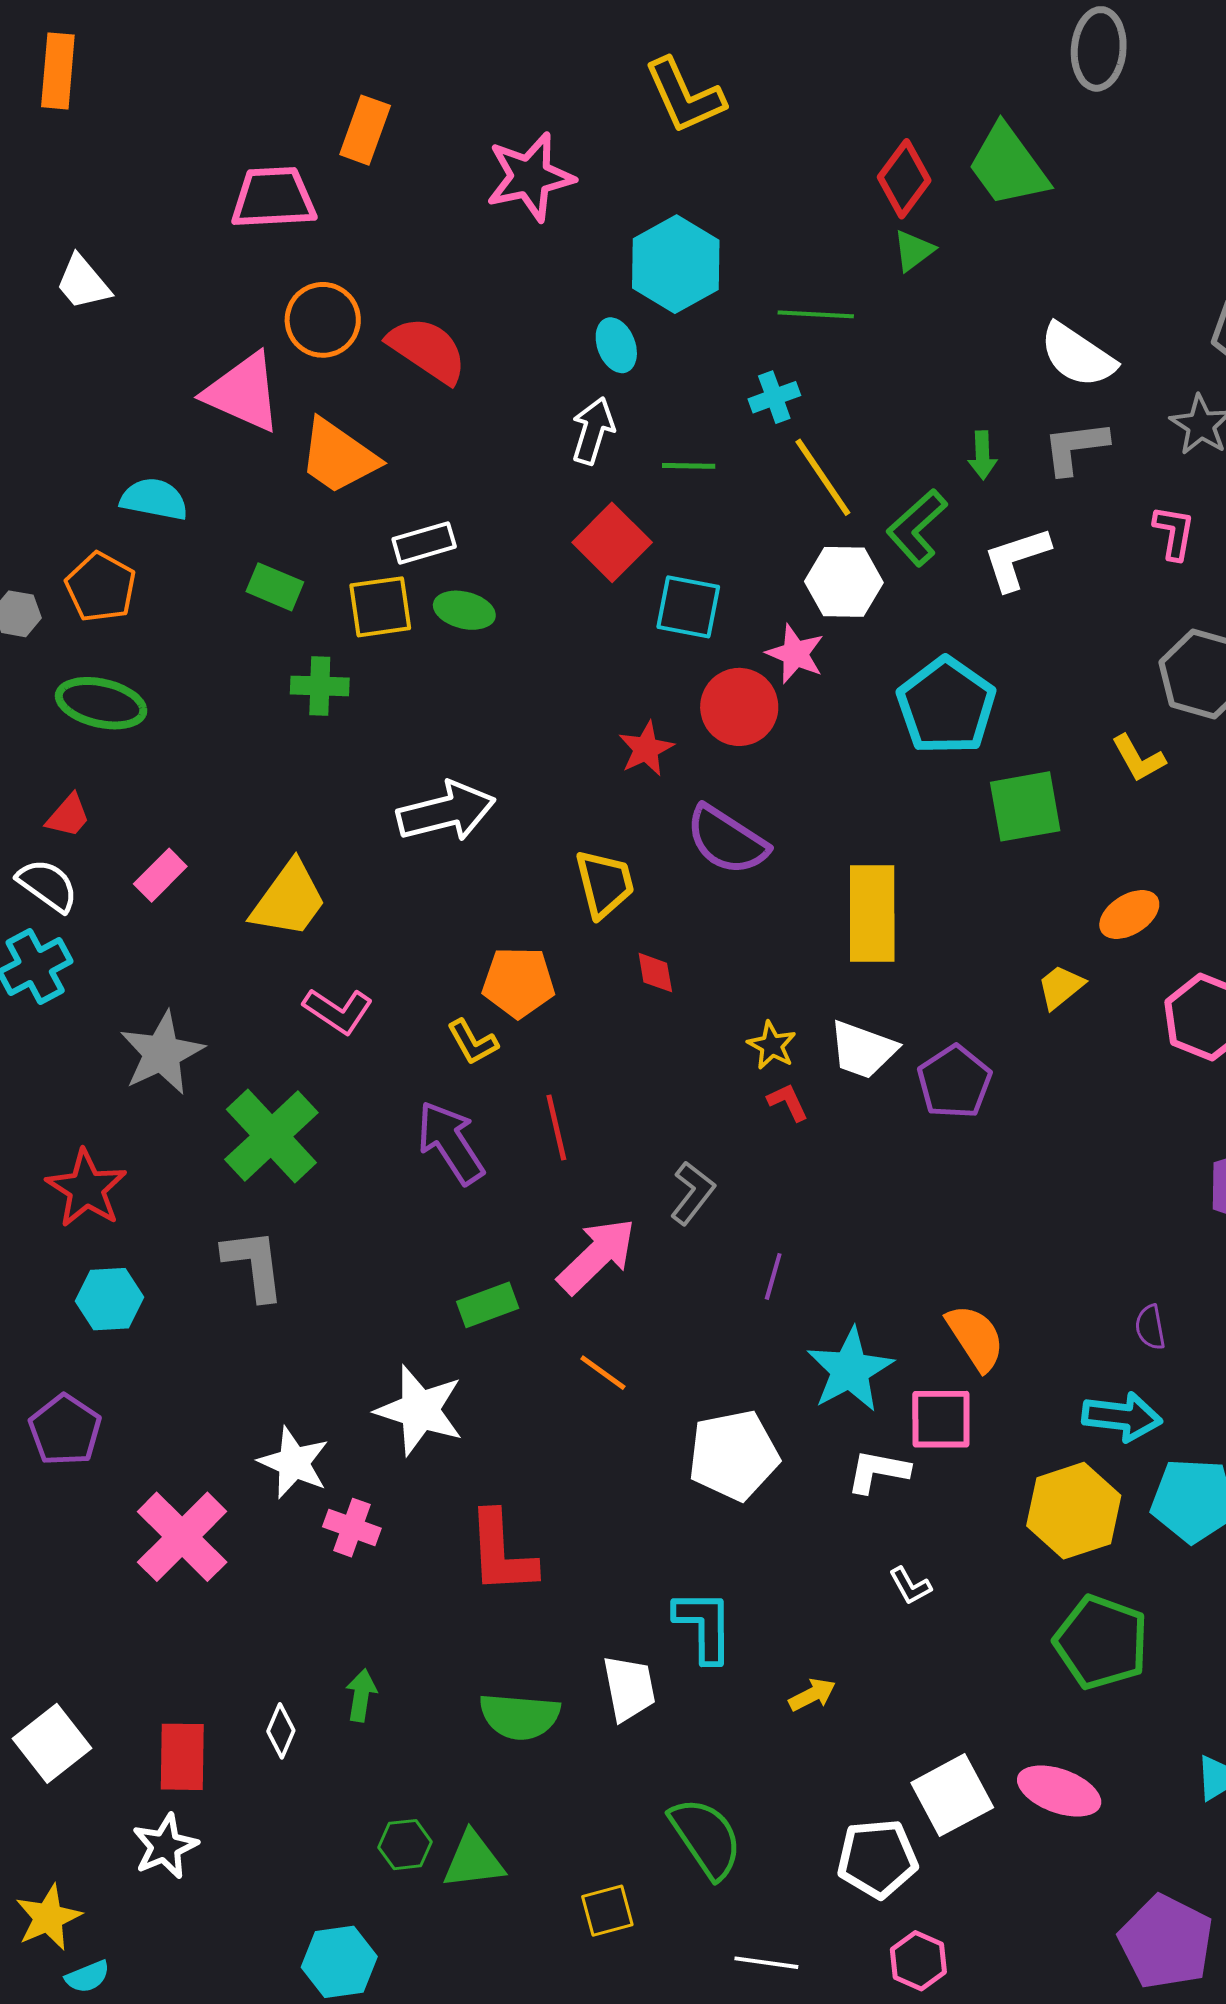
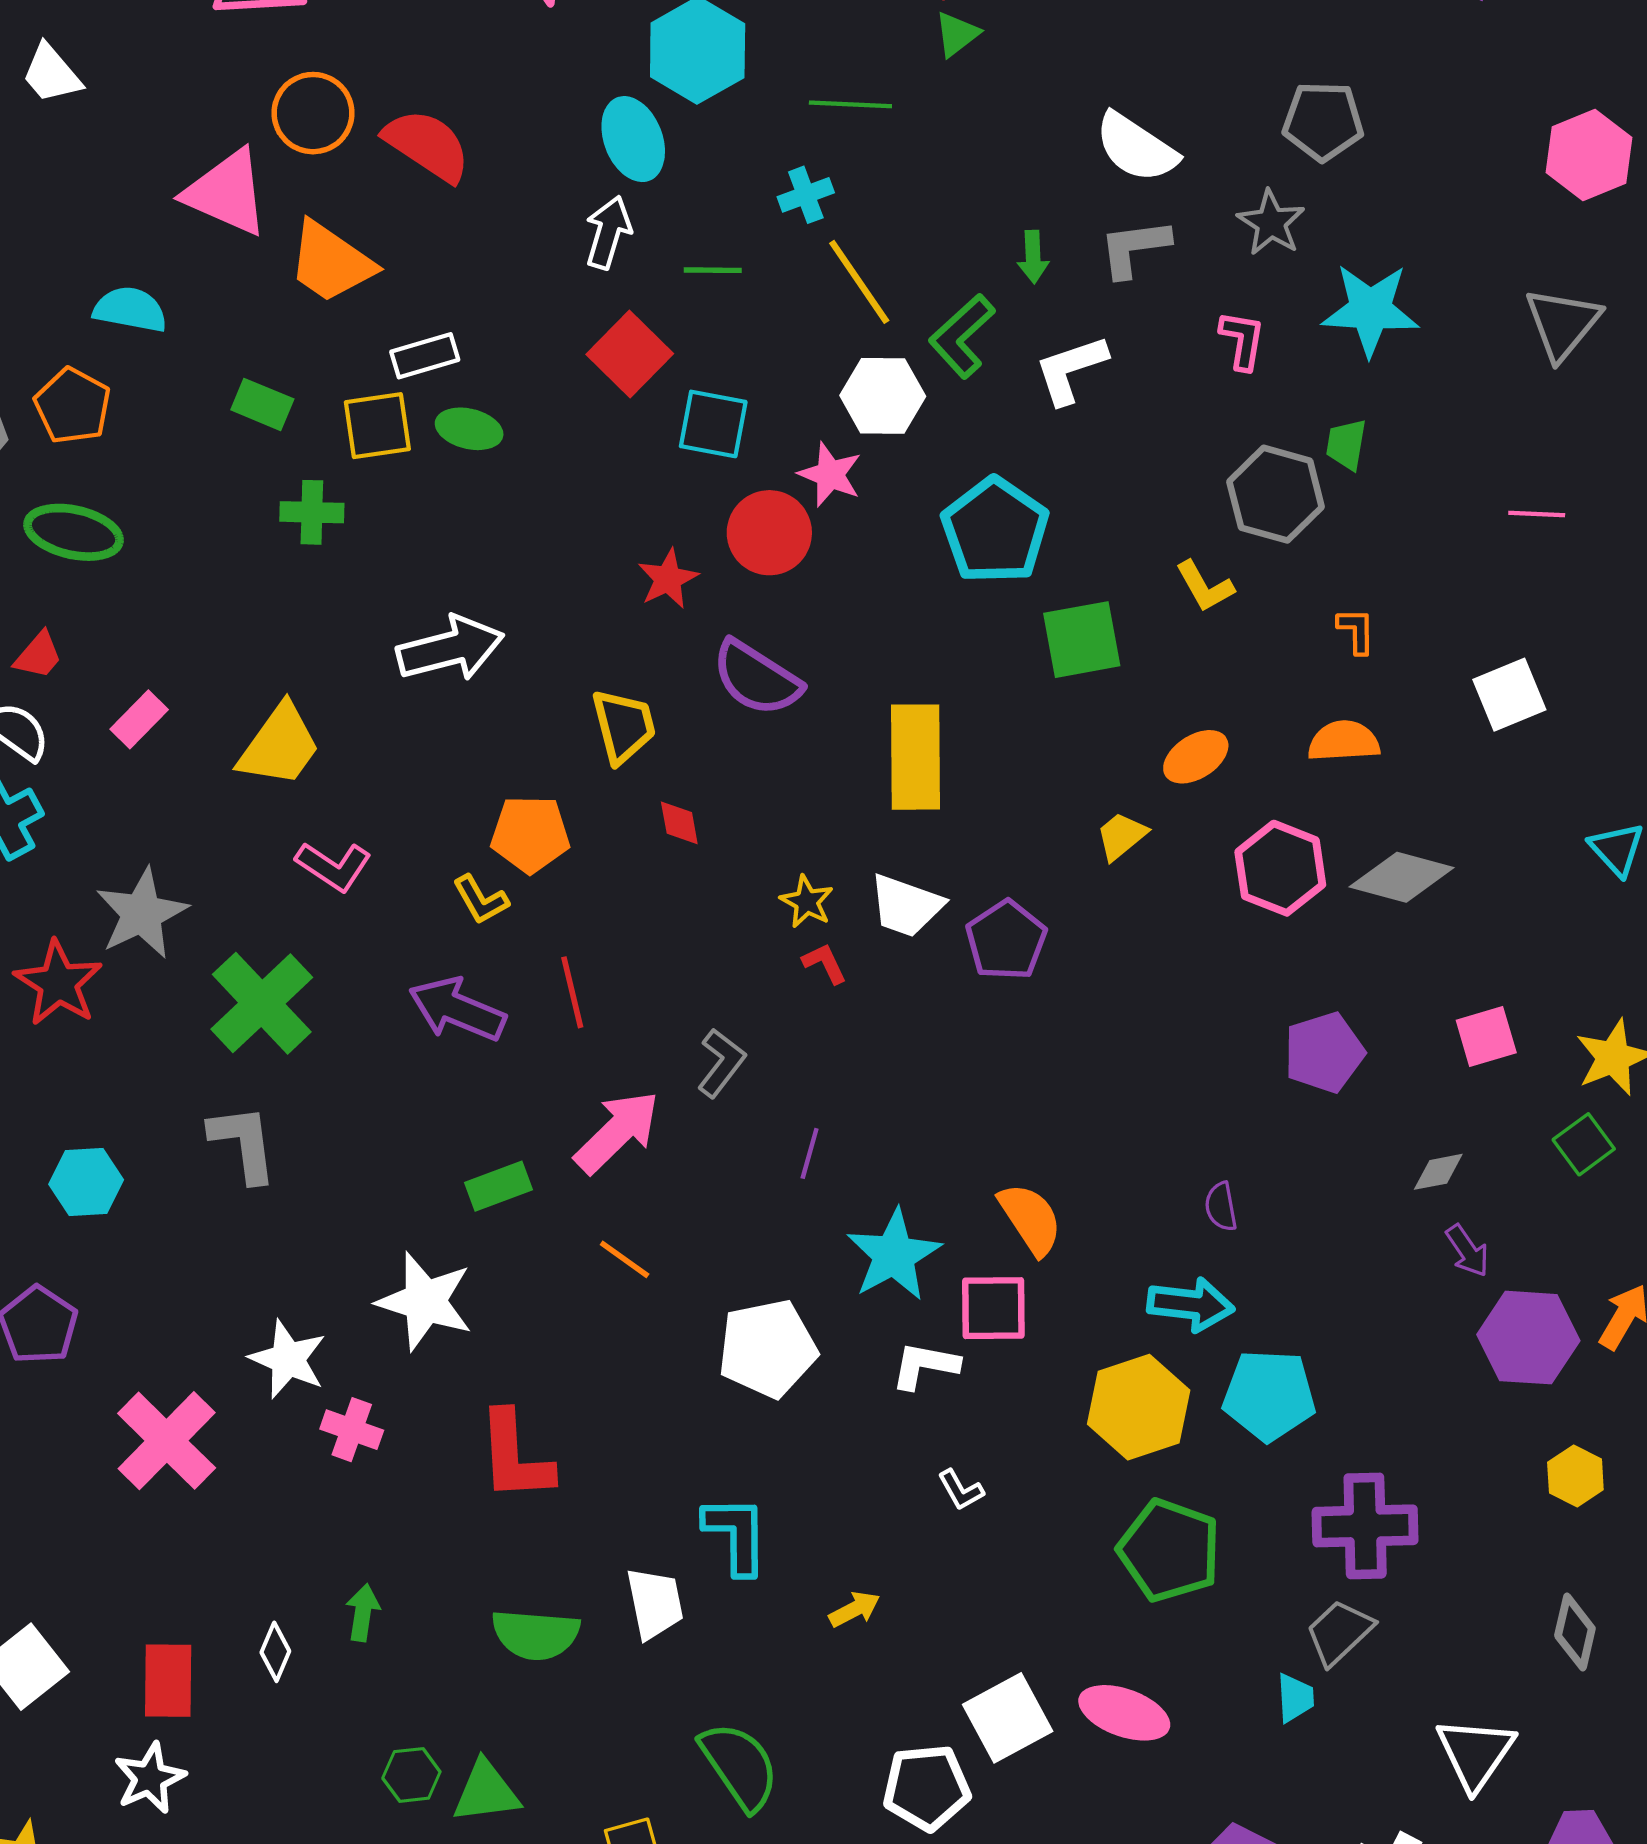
cyan ellipse: (616, 345) -> (633, 139), size x1.4
purple arrow: (451, 1143) -> (457, 1009), turned -34
red star: (86, 1189) -> (58, 983), moved

